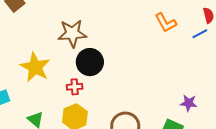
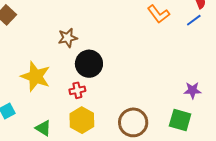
brown star: (72, 33) -> (68, 38), size x0.7

